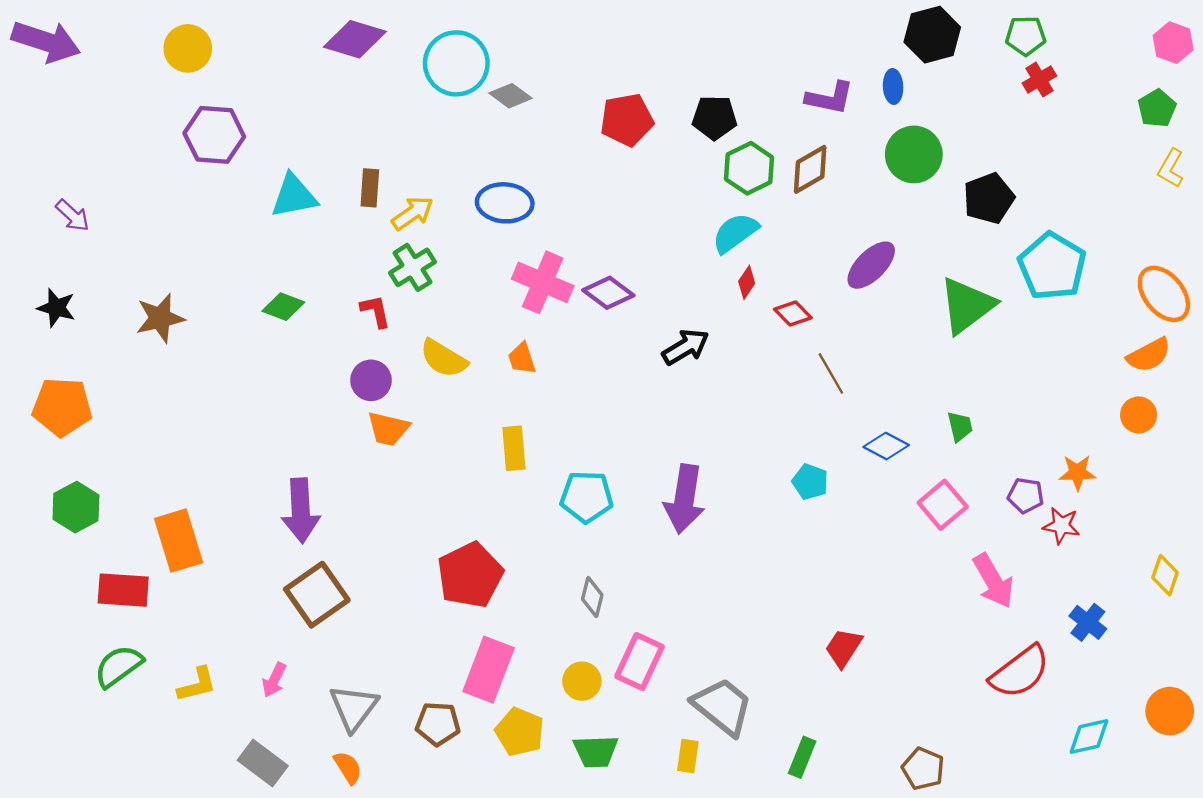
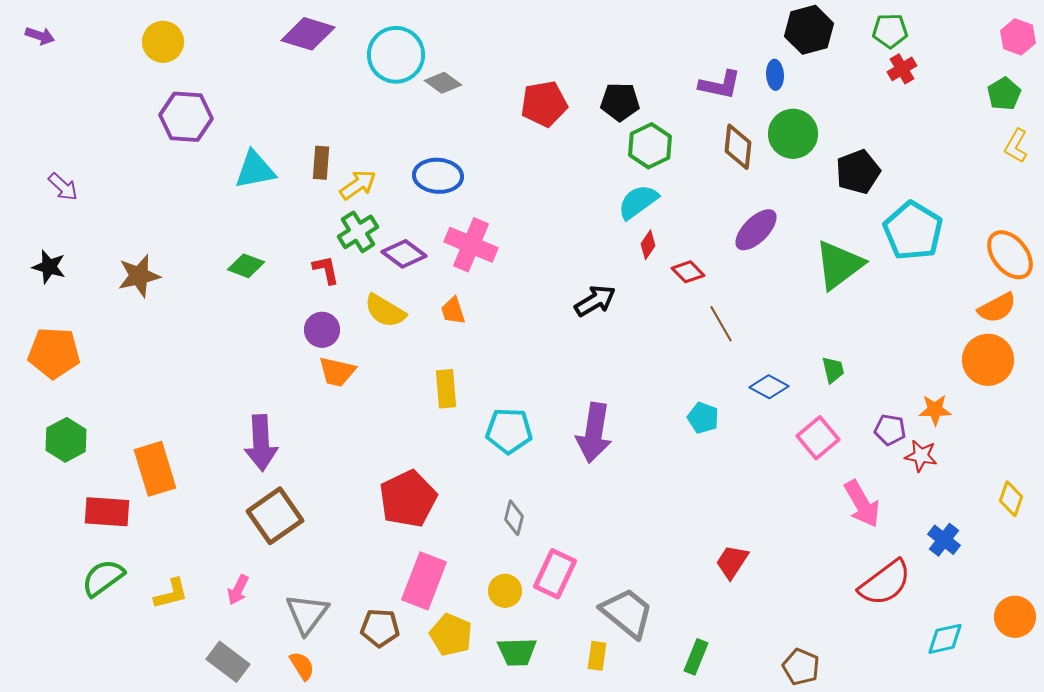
purple arrow: (46, 41) -> (40, 36), size x0.5
brown diamond: (810, 169) -> (738, 147), moved, turned -54
purple diamond: (608, 293) -> (404, 254), moved
orange circle: (1139, 415) -> (988, 360), size x1.6

